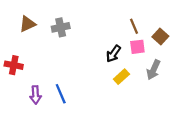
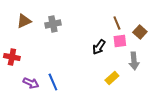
gray arrow: (153, 70) -> (134, 61), turned -30
yellow rectangle: (121, 77) -> (112, 78), moved
purple arrow: (36, 95) -> (31, 83), turned -63

